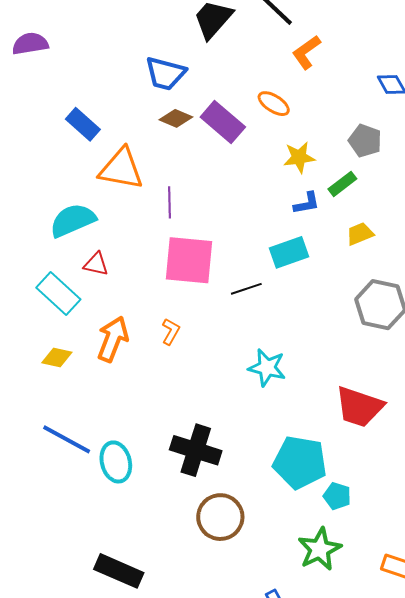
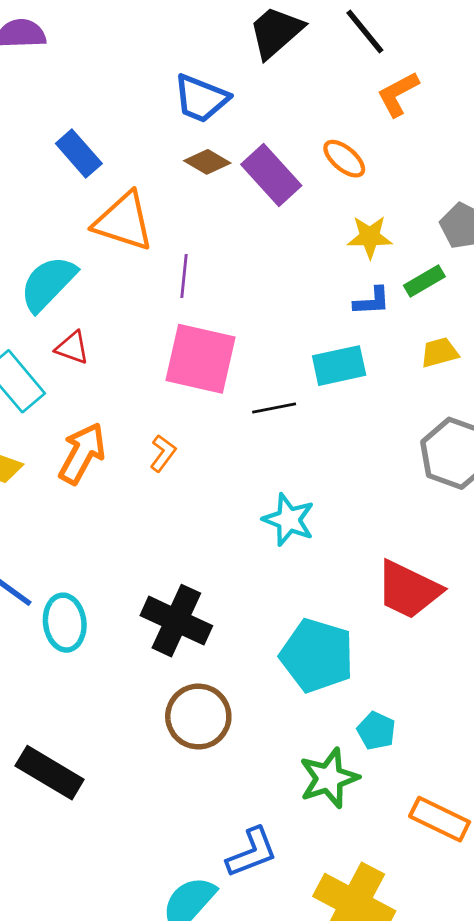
cyan semicircle: (73, 220) -> (48, 284), turned -30
cyan pentagon: (337, 496) -> (376, 731), moved

